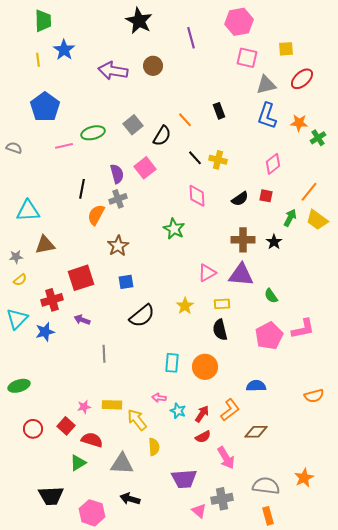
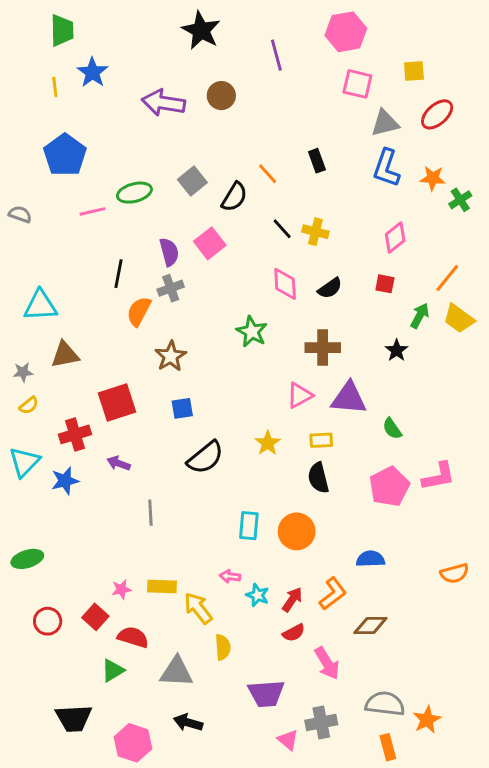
black semicircle: (240, 199) -> (330, 288), moved
brown cross: (243, 240) -> (323, 348), moved
orange star: (304, 478) -> (427, 720), moved

